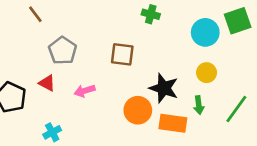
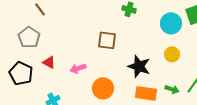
gray pentagon: (63, 51) -> (29, 37), moved
green arrow: (199, 105) -> (172, 89), moved, turned -64
orange circle: (138, 110) -> (103, 88), moved

